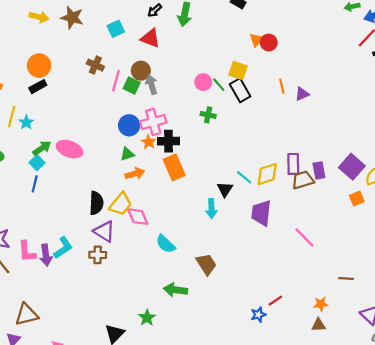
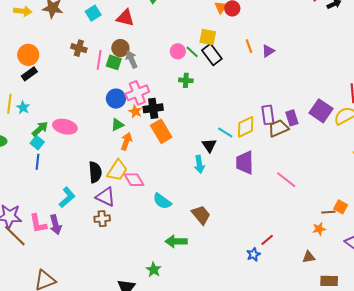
orange arrow: (135, 174) -> (126, 141), turned -48
orange square: (357, 198) -> (341, 207), moved, turned -32
cyan L-shape: (63, 248) -> (67, 197), moved
orange star: (321, 304) -> (319, 229), moved

